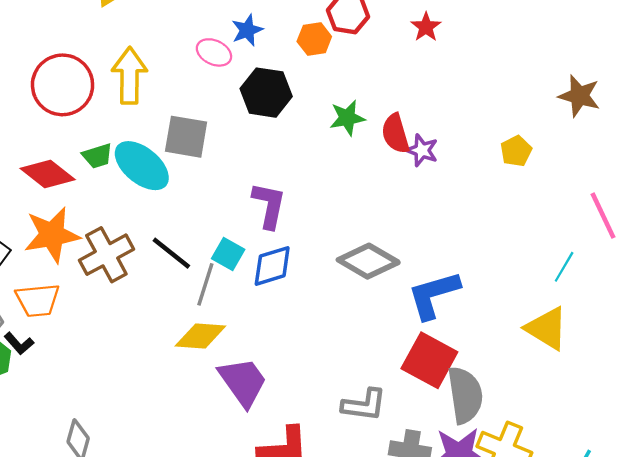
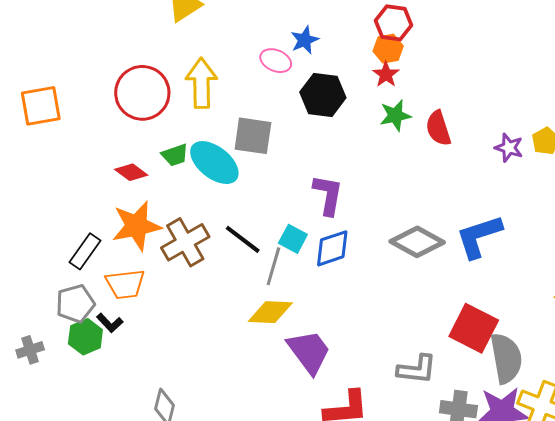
red star: (426, 27) -> (386, 74), moved
orange hexagon: (314, 39) -> (388, 49), moved
purple star: (422, 150) -> (509, 148), moved
red diamond: (48, 174) -> (131, 172), size x0.7
blue L-shape: (434, 295) -> (479, 236), moved

